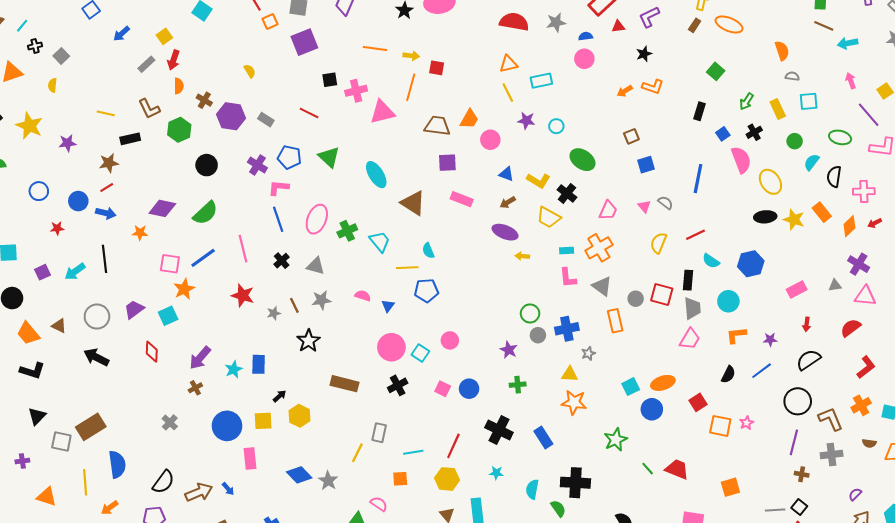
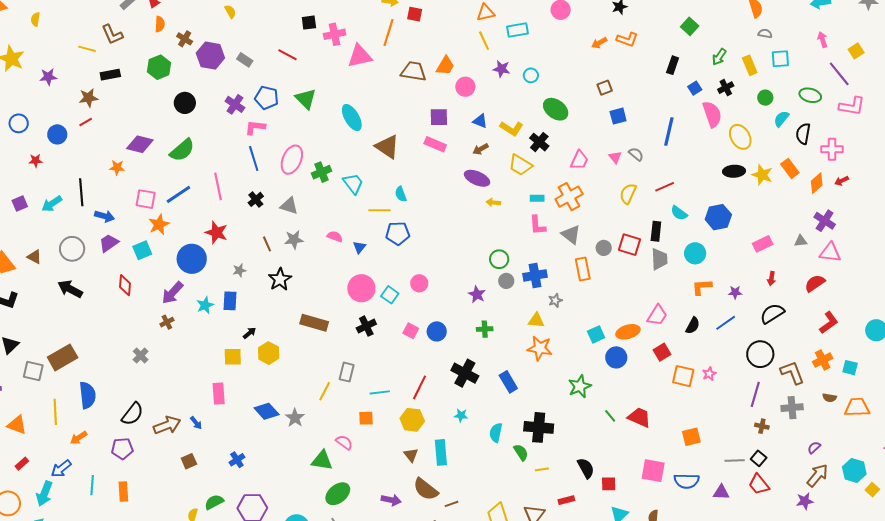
brown L-shape: (149, 109) -> (112, 35), moved
purple square: (447, 163) -> (439, 117), moved
blue arrow: (106, 213) -> (104, 216), moved
gray star: (274, 313) -> (239, 270), moved
pink trapezoid: (690, 339) -> (657, 315), moved
blue circle: (227, 426) -> (192, 259), moved

